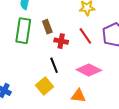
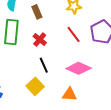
brown rectangle: (47, 27) -> (37, 12), moved
red cross: (61, 41) -> (40, 40), moved, turned 32

